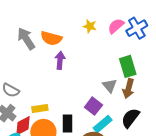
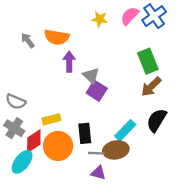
gray arrow: (26, 39) -> (28, 40), size x0.6
gray triangle: (110, 86) -> (91, 76), moved
brown arrow: (128, 89) -> (151, 87), turned 36
purple square: (93, 106) -> (97, 91), moved

